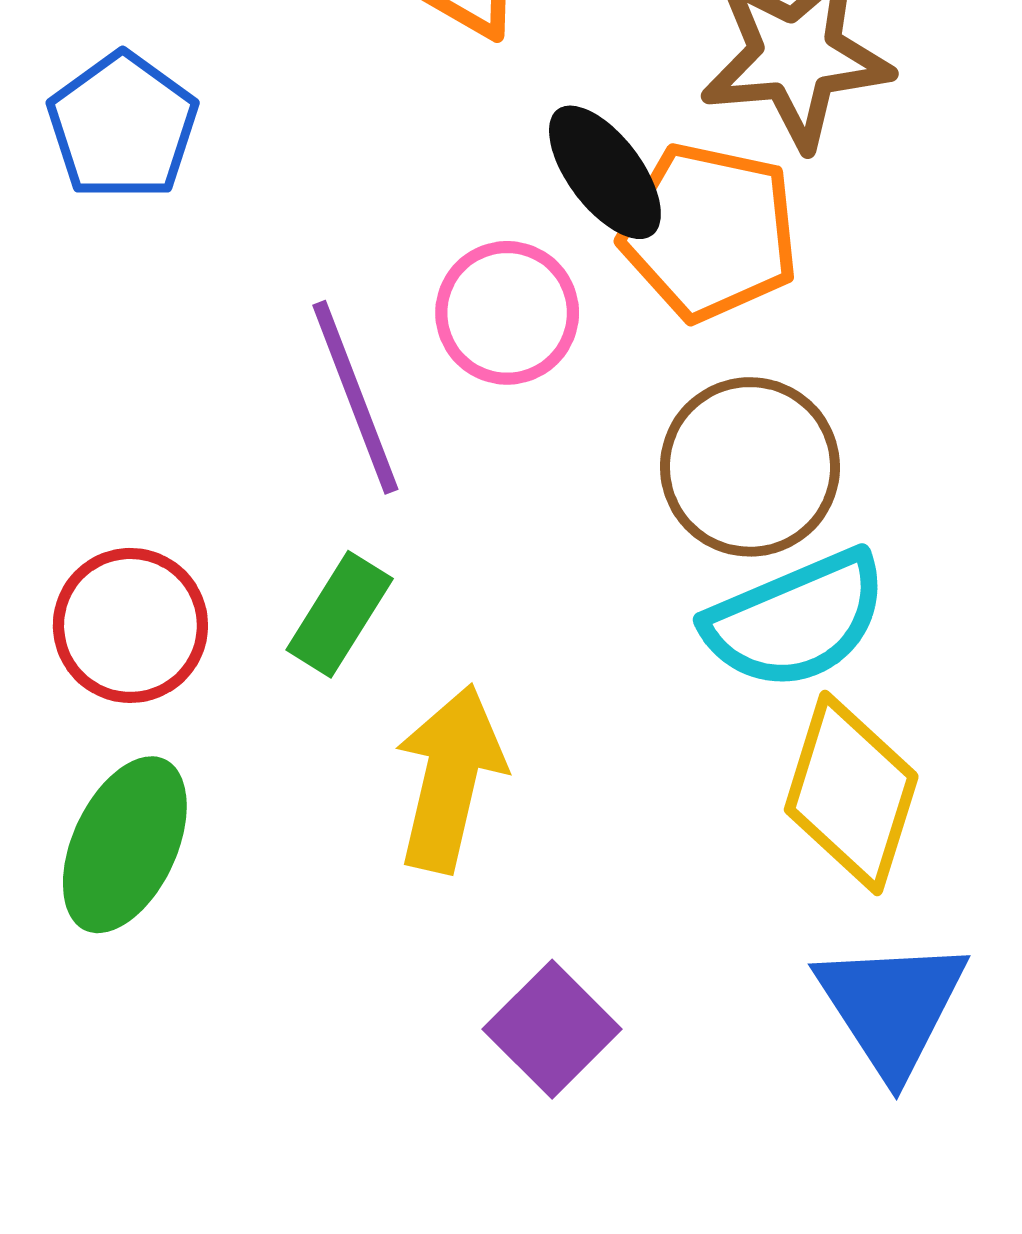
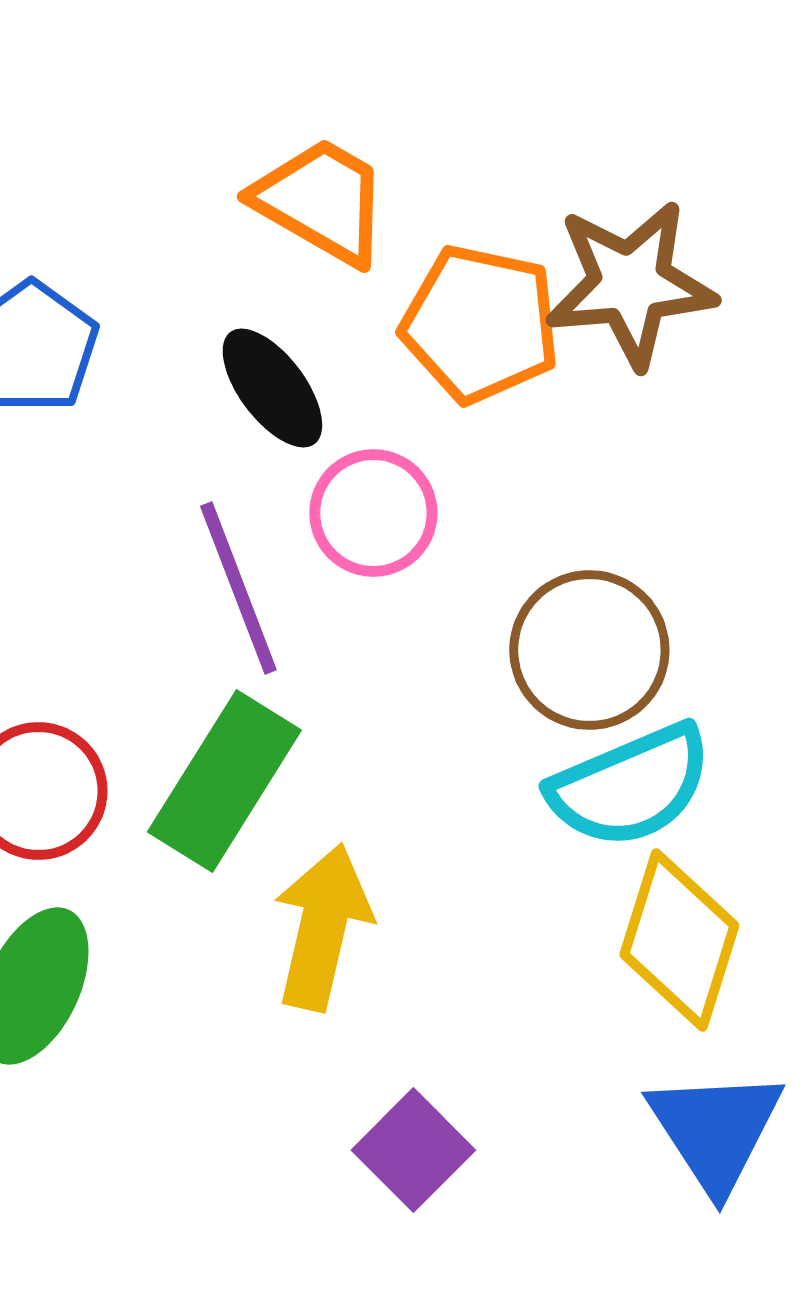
black ellipse: (605, 172) -> (272, 388), moved
orange pentagon: (710, 232) -> (480, 324), moved
green rectangle: (340, 614) -> (224, 781), size x1.6

